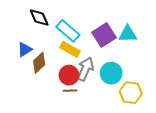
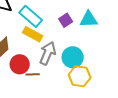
purple square: (104, 35) -> (66, 20), size x0.6
red circle: (69, 75) -> (20, 64), moved
yellow hexagon: (131, 93) -> (80, 76), moved

